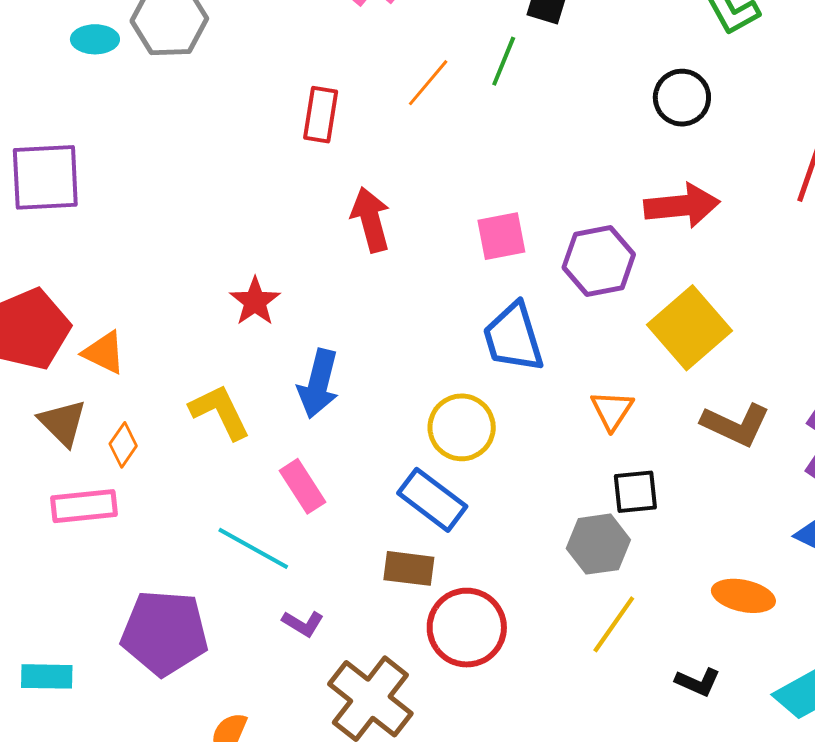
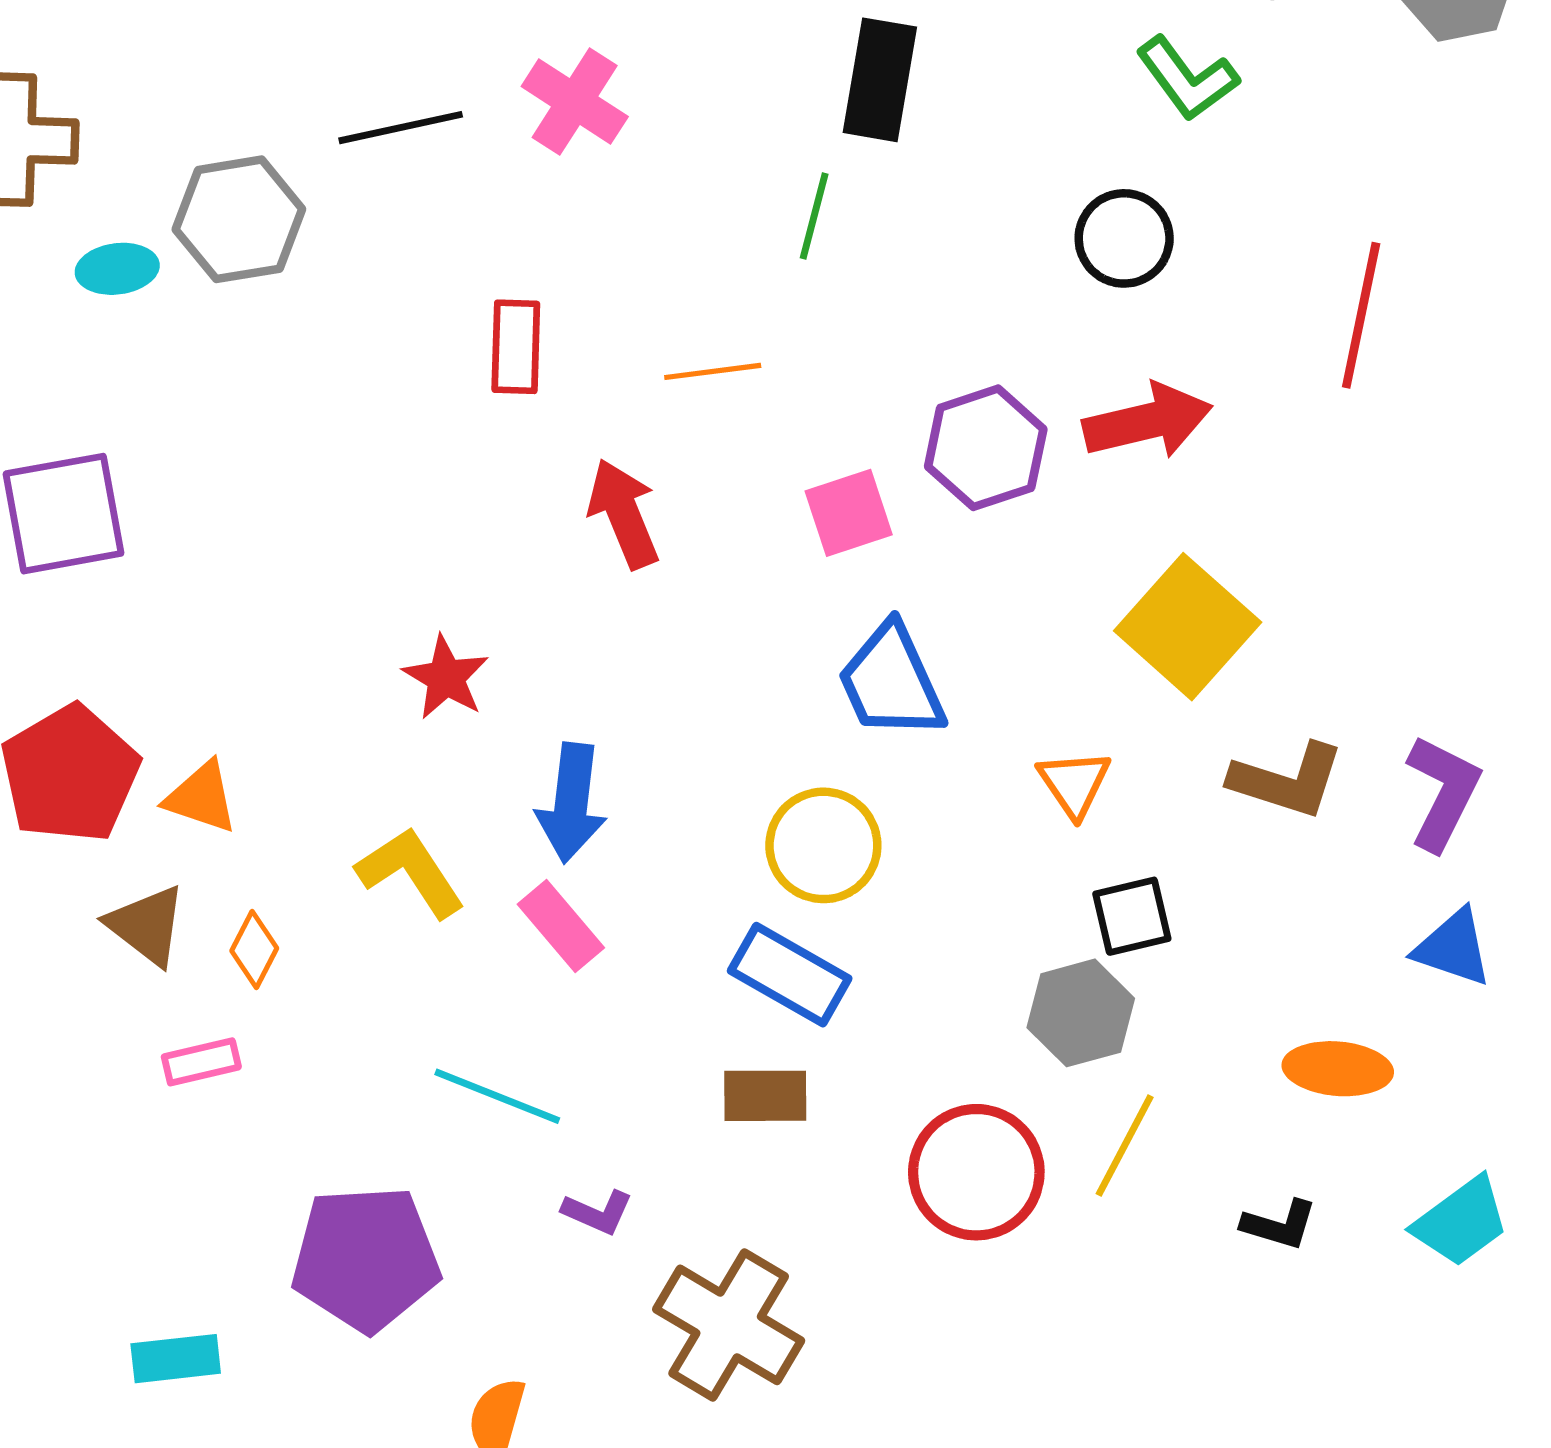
orange line: (428, 83) -> (713, 371), moved, turned 50
purple hexagon: (599, 261) -> (986, 448), moved
pink rectangle: (302, 486) -> (561, 926), moved
pink rectangle: (84, 506) -> (201, 1062), size x0.7
red circle: (467, 628) -> (976, 1172), moved

